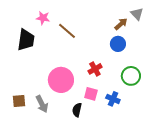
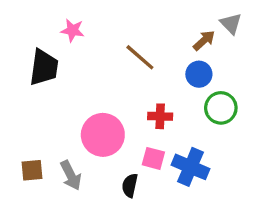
brown line: (67, 31) -> (140, 57), moved
red cross: (95, 69) -> (160, 116), turned 32
green circle: (131, 76) -> (221, 108), moved
blue cross: (113, 99) -> (190, 167), size x1.5

